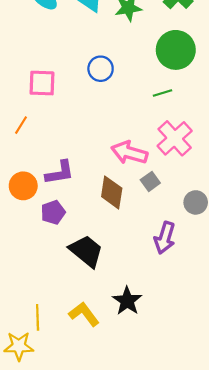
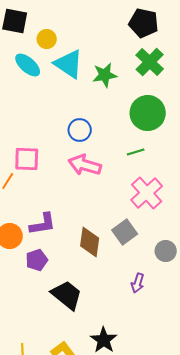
pink square: (42, 83) -> (27, 159), moved
pink arrow: (129, 153) -> (85, 165), moved
gray square: (150, 181) -> (125, 232), size x1.4
purple arrow: (165, 238) -> (138, 283), size x0.7

